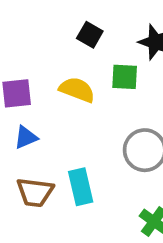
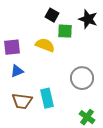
green square: (125, 77) -> (65, 31), moved

